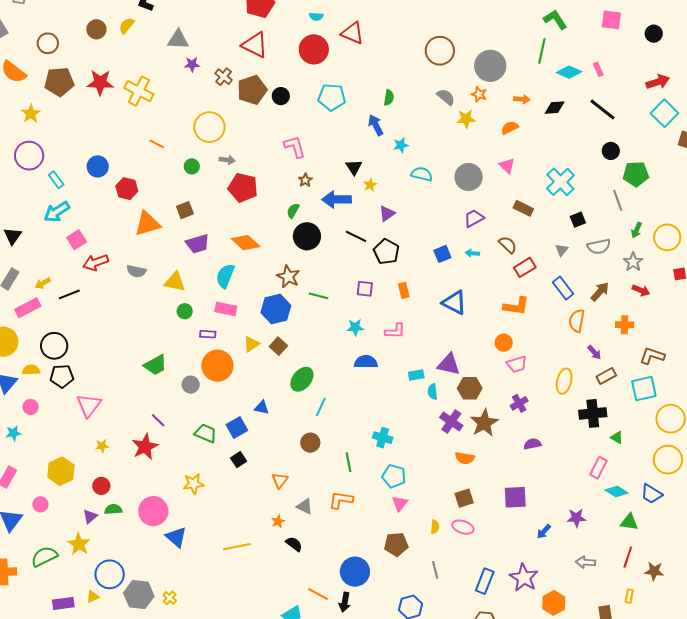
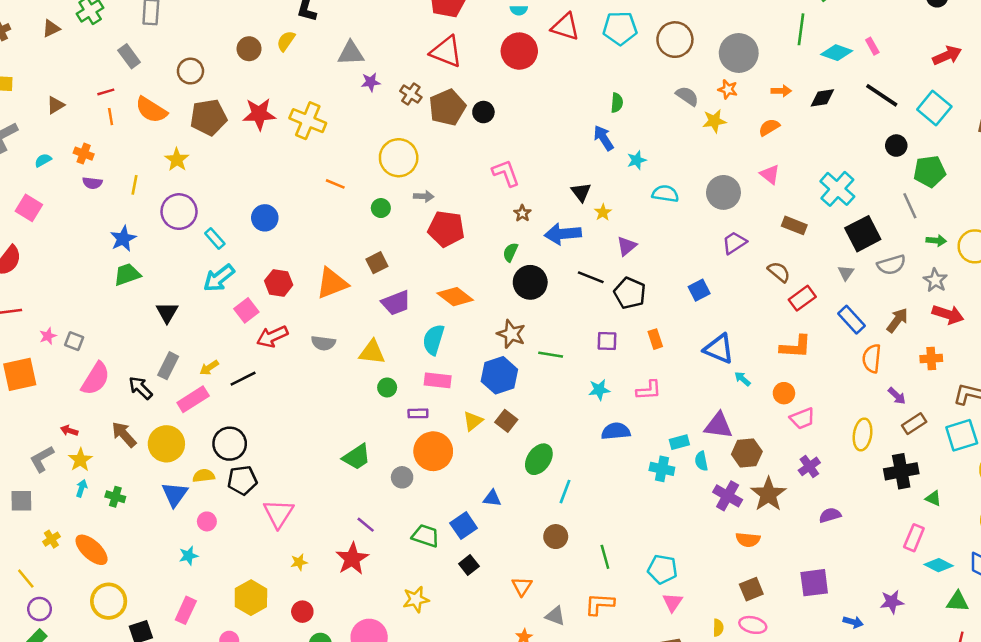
cyan pentagon: (332, 97) -> (620, 28), moved
cyan square: (664, 113) -> (934, 108), moved
red hexagon: (127, 189) -> (279, 283), moved
black square: (578, 220) -> (863, 234), size x1.8
green arrow: (636, 230) -> (936, 241), turned -105
cyan arrow: (472, 253) -> (742, 379), moved, turned 40
red arrow: (641, 290) -> (948, 314), size x1.4
cyan cross: (383, 438) -> (662, 469), moved
blue arrow: (544, 531) -> (853, 622), turned -112

